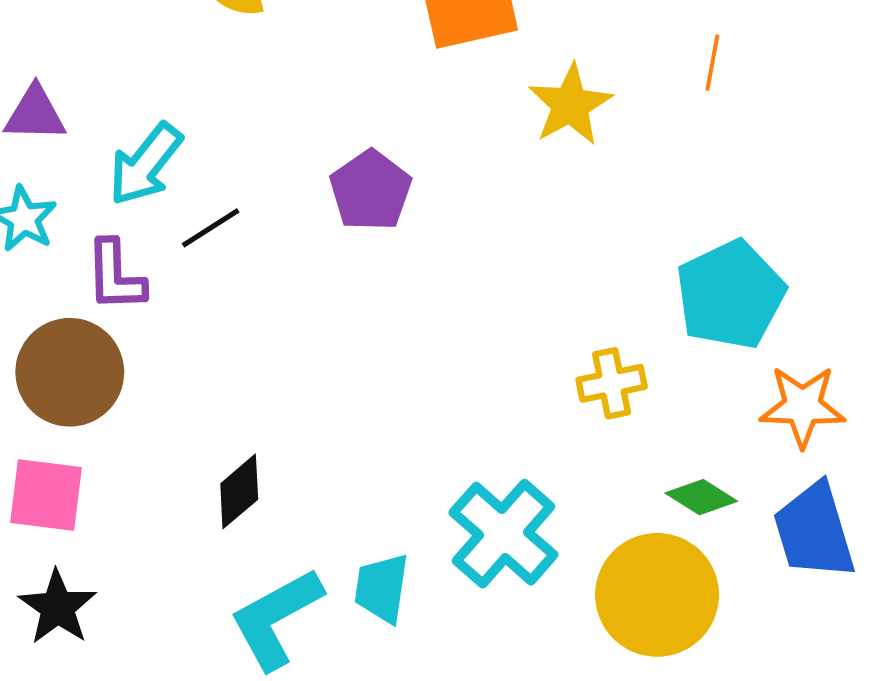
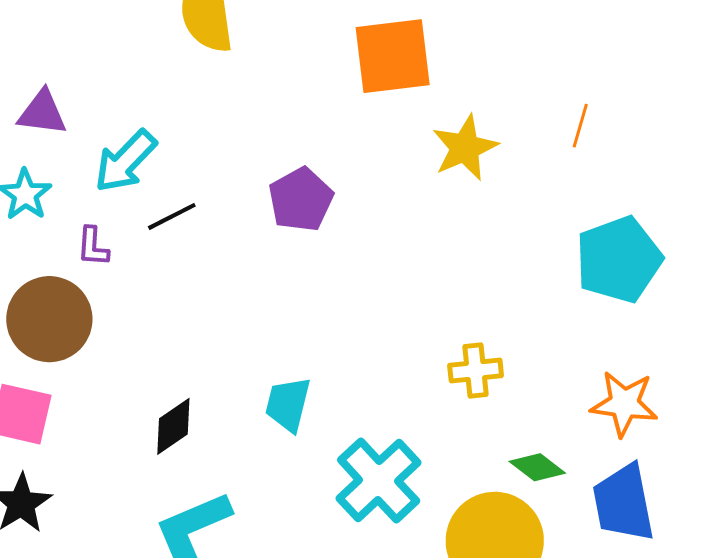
purple L-shape: (115, 276) -> (93, 247), size x0.7
cyan pentagon: (730, 295) -> (619, 260), moved
cyan trapezoid: (382, 588) -> (288, 404), moved

